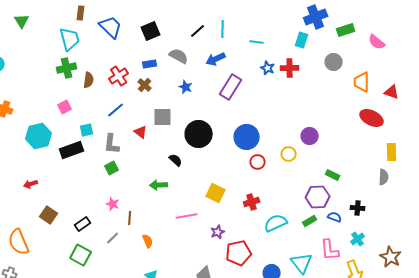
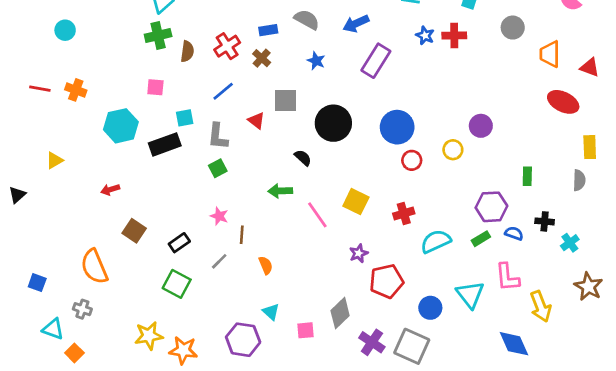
pink square: (65, 107) -> (155, 87), turned 32
green rectangle: (333, 175) -> (527, 176), moved, turned 64
pink line: (187, 216) -> (317, 215), moved, turned 65
cyan cross: (358, 239) -> (570, 243), moved

